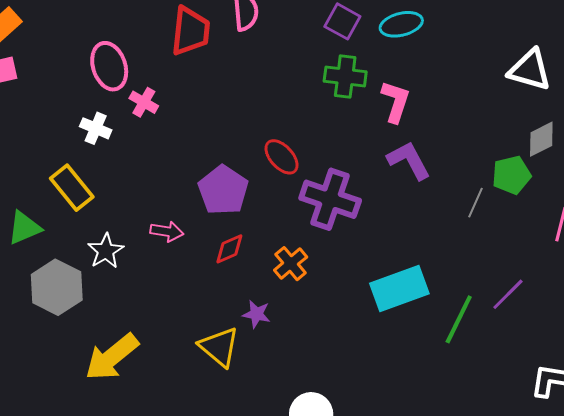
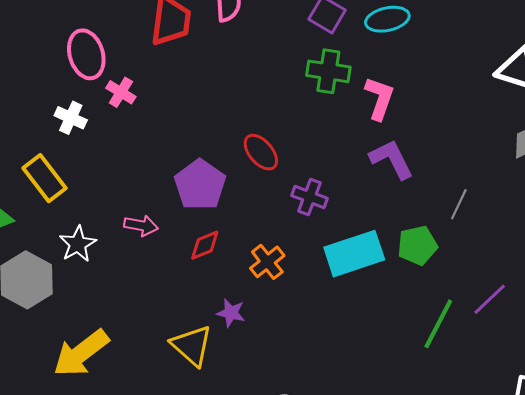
green pentagon: (511, 175) -> (417, 245), moved
purple cross: (330, 199) -> (310, 197), size x0.6
cyan rectangle: (399, 288) -> (354, 254), moved

